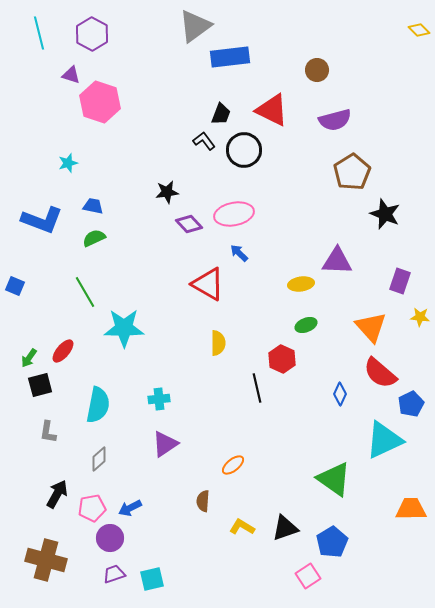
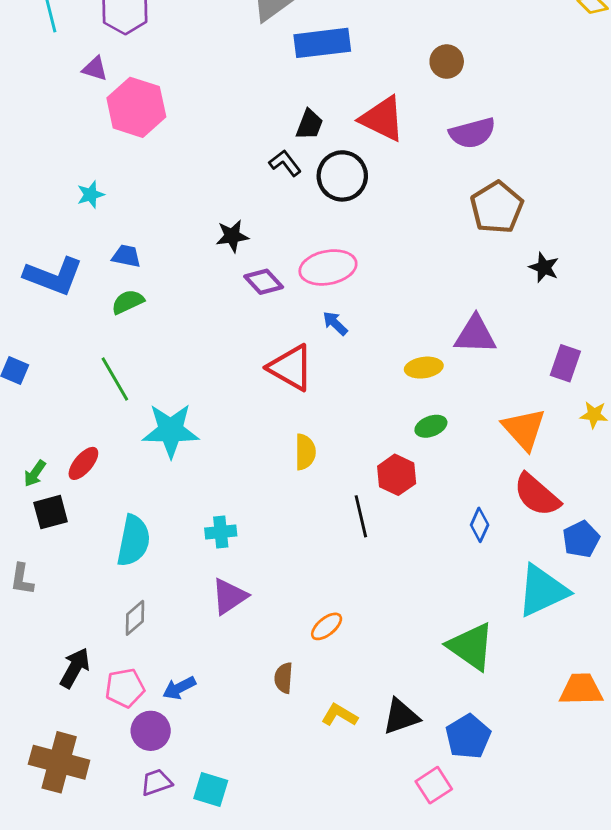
black star: (385, 214) -> (544, 267), size x0.7
gray L-shape: (48, 432) -> (22, 579), moved
cyan square: (152, 579) -> (211, 789), turned 30

